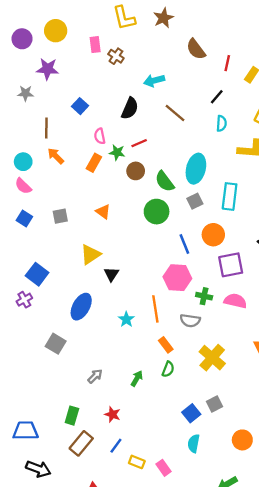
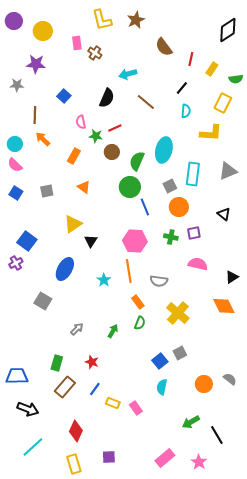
purple circle: (22, 39) -> (14, 21), moved
orange rectangle: (94, 163) -> (74, 156), moved
green semicircle: (165, 181) -> (137, 161), turned 60
gray square: (195, 201) -> (170, 186), moved
blue line: (184, 244) -> (145, 207), moved
purple square: (231, 265) -> (194, 233), size x0.6
pink hexagon: (177, 278) -> (135, 241), moved
green cross: (204, 296) -> (171, 237), moved

